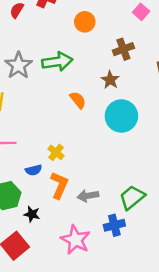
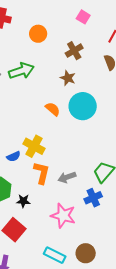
orange semicircle: (78, 100) -> (53, 109), moved
yellow cross: (56, 152) -> (34, 146), size x1.5
blue semicircle: (34, 170) -> (14, 156), moved

